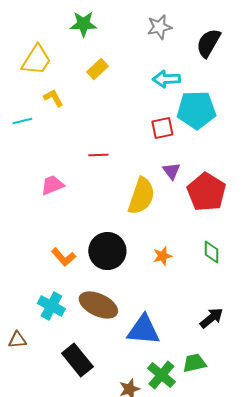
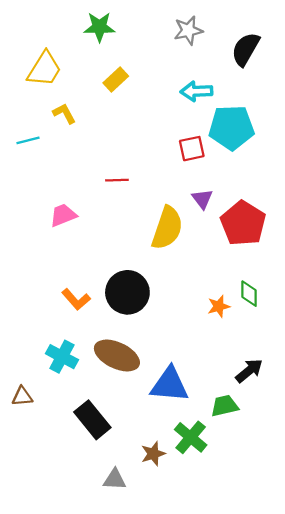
orange star: (162, 256) -> (219, 306), moved
green trapezoid: (194, 363) -> (225, 406), moved

